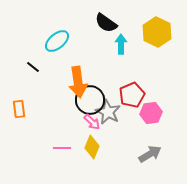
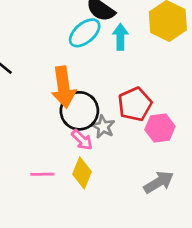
cyan ellipse: (57, 41) -> (85, 33), moved
gray star: (108, 112) -> (103, 127), size x0.7

